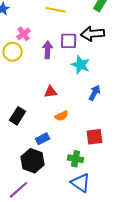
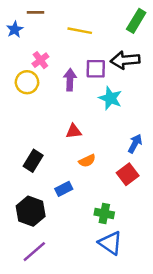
blue arrow: (95, 93) -> (135, 144), moved
red square: (95, 137) -> (128, 174), moved, turned -30
black hexagon: (33, 161) -> (31, 211), moved

